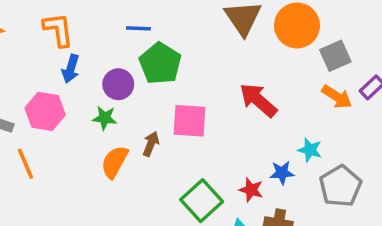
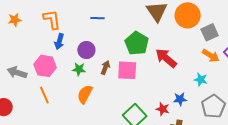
green pentagon: (160, 63) -> (137, 43), moved
brown arrow: (151, 144) -> (105, 68), moved
cyan star: (310, 150) -> (201, 80), moved
orange line: (25, 164) -> (44, 95), moved

